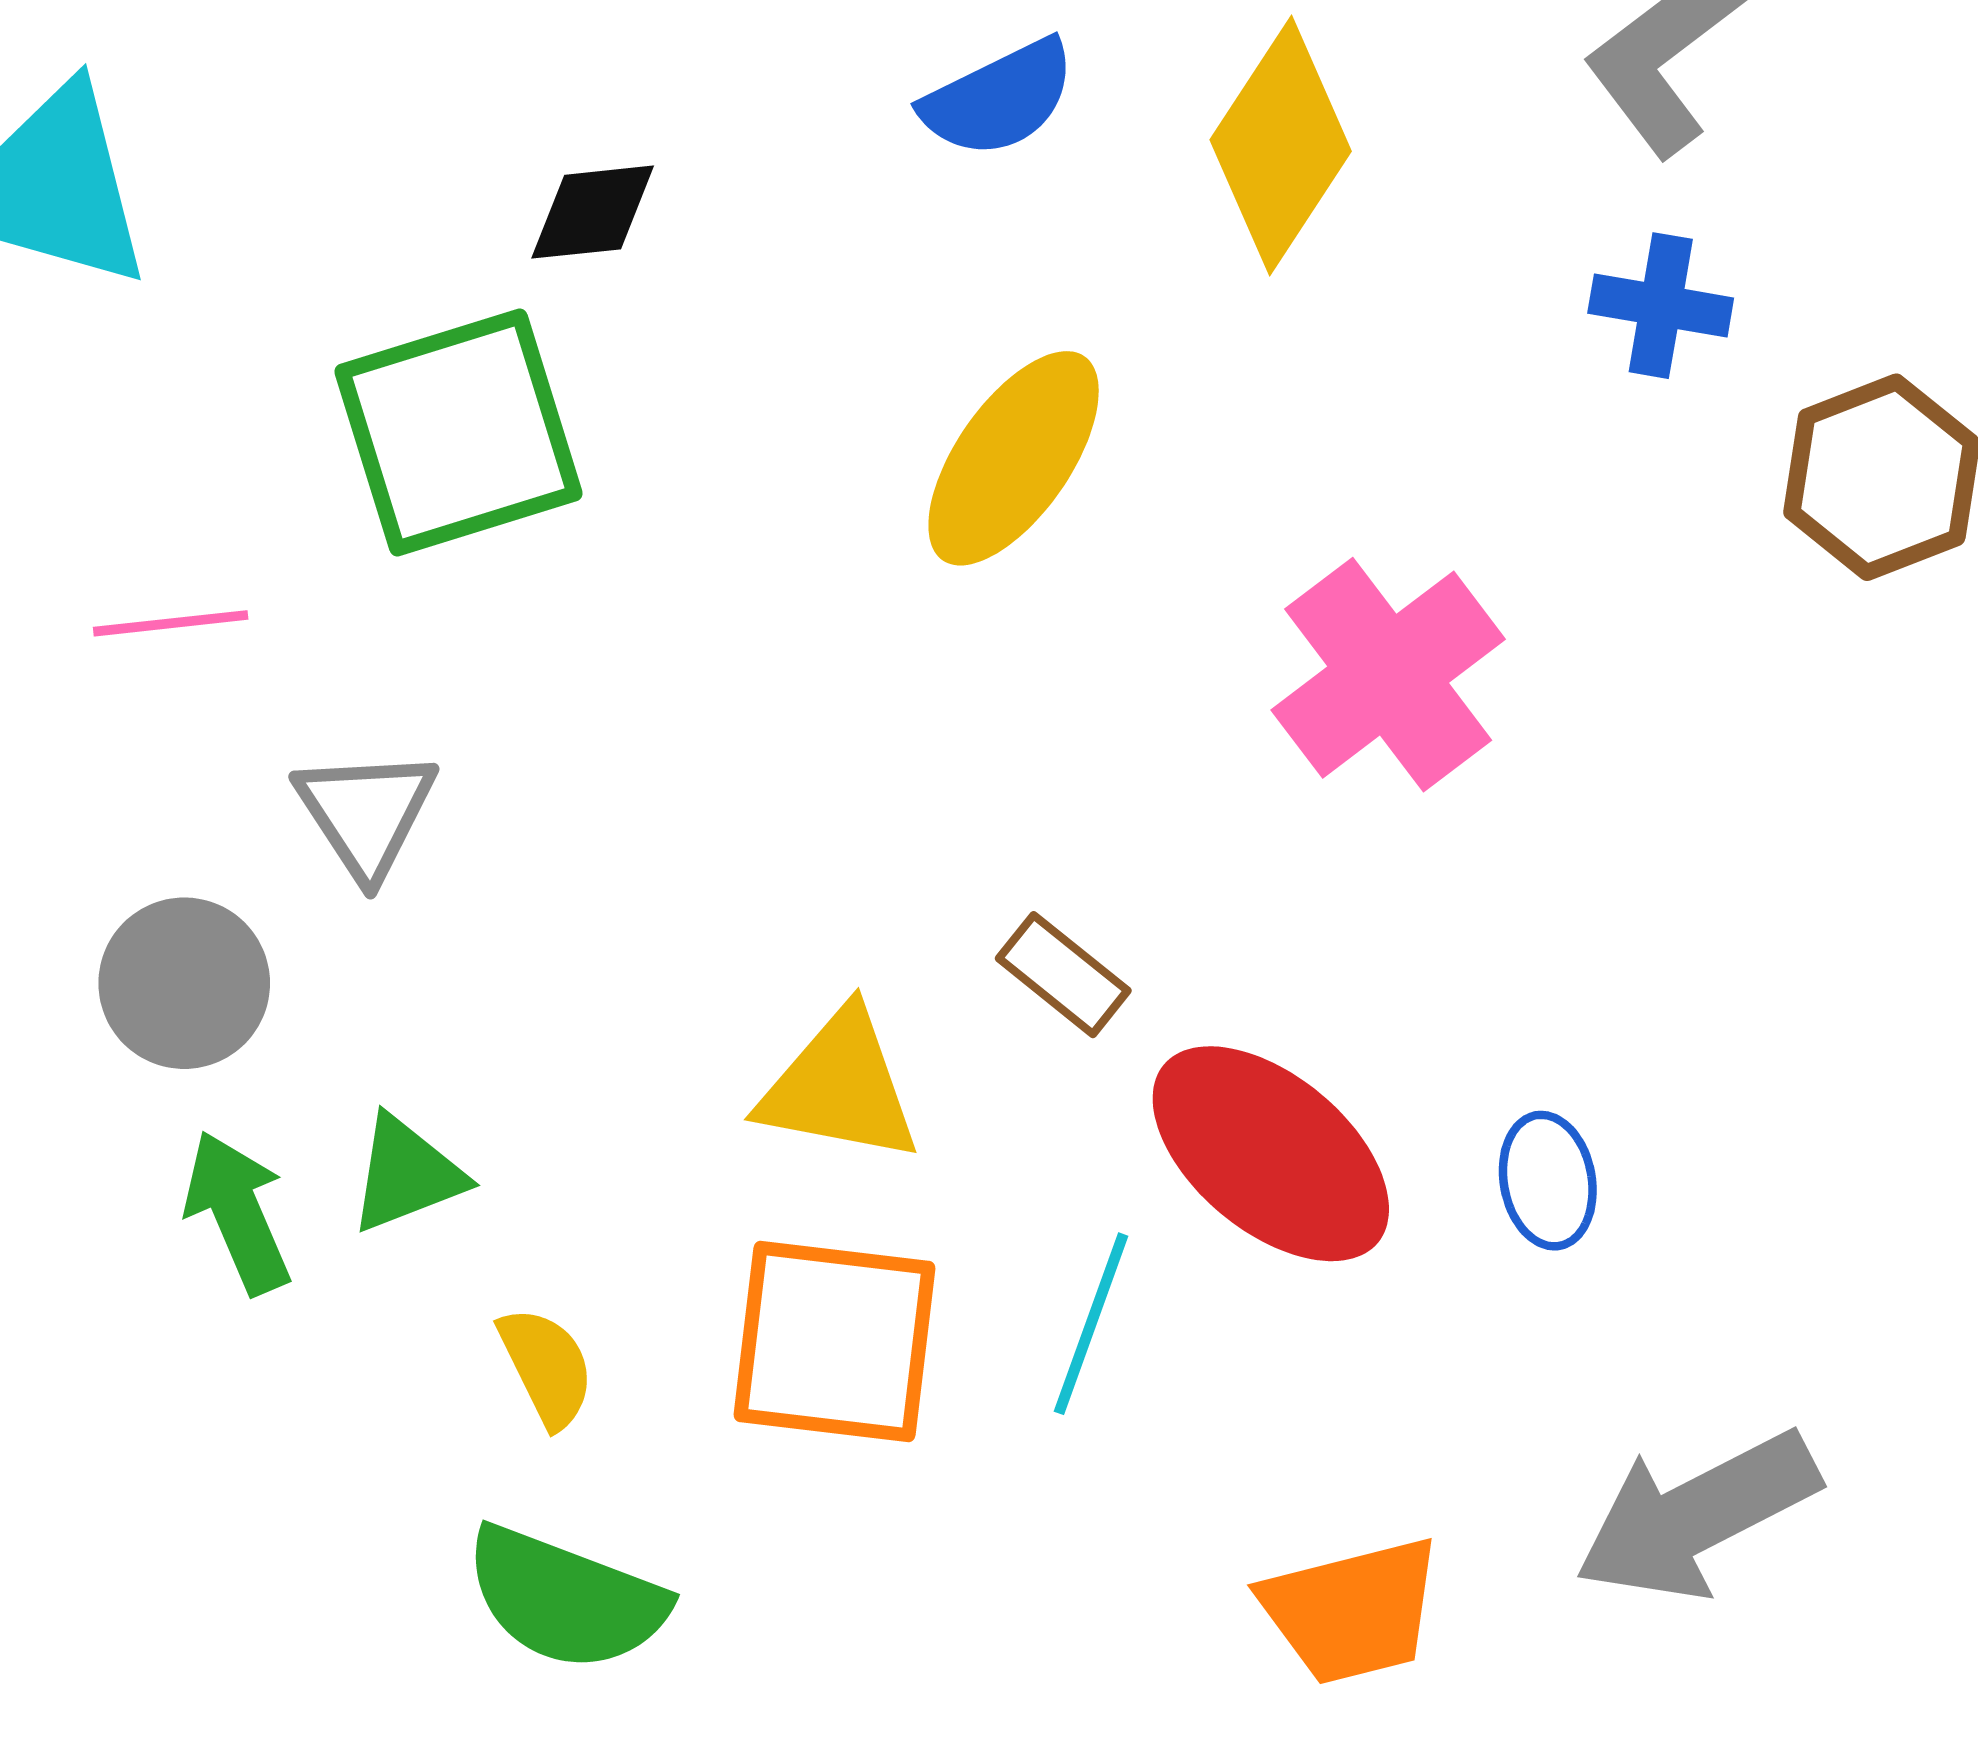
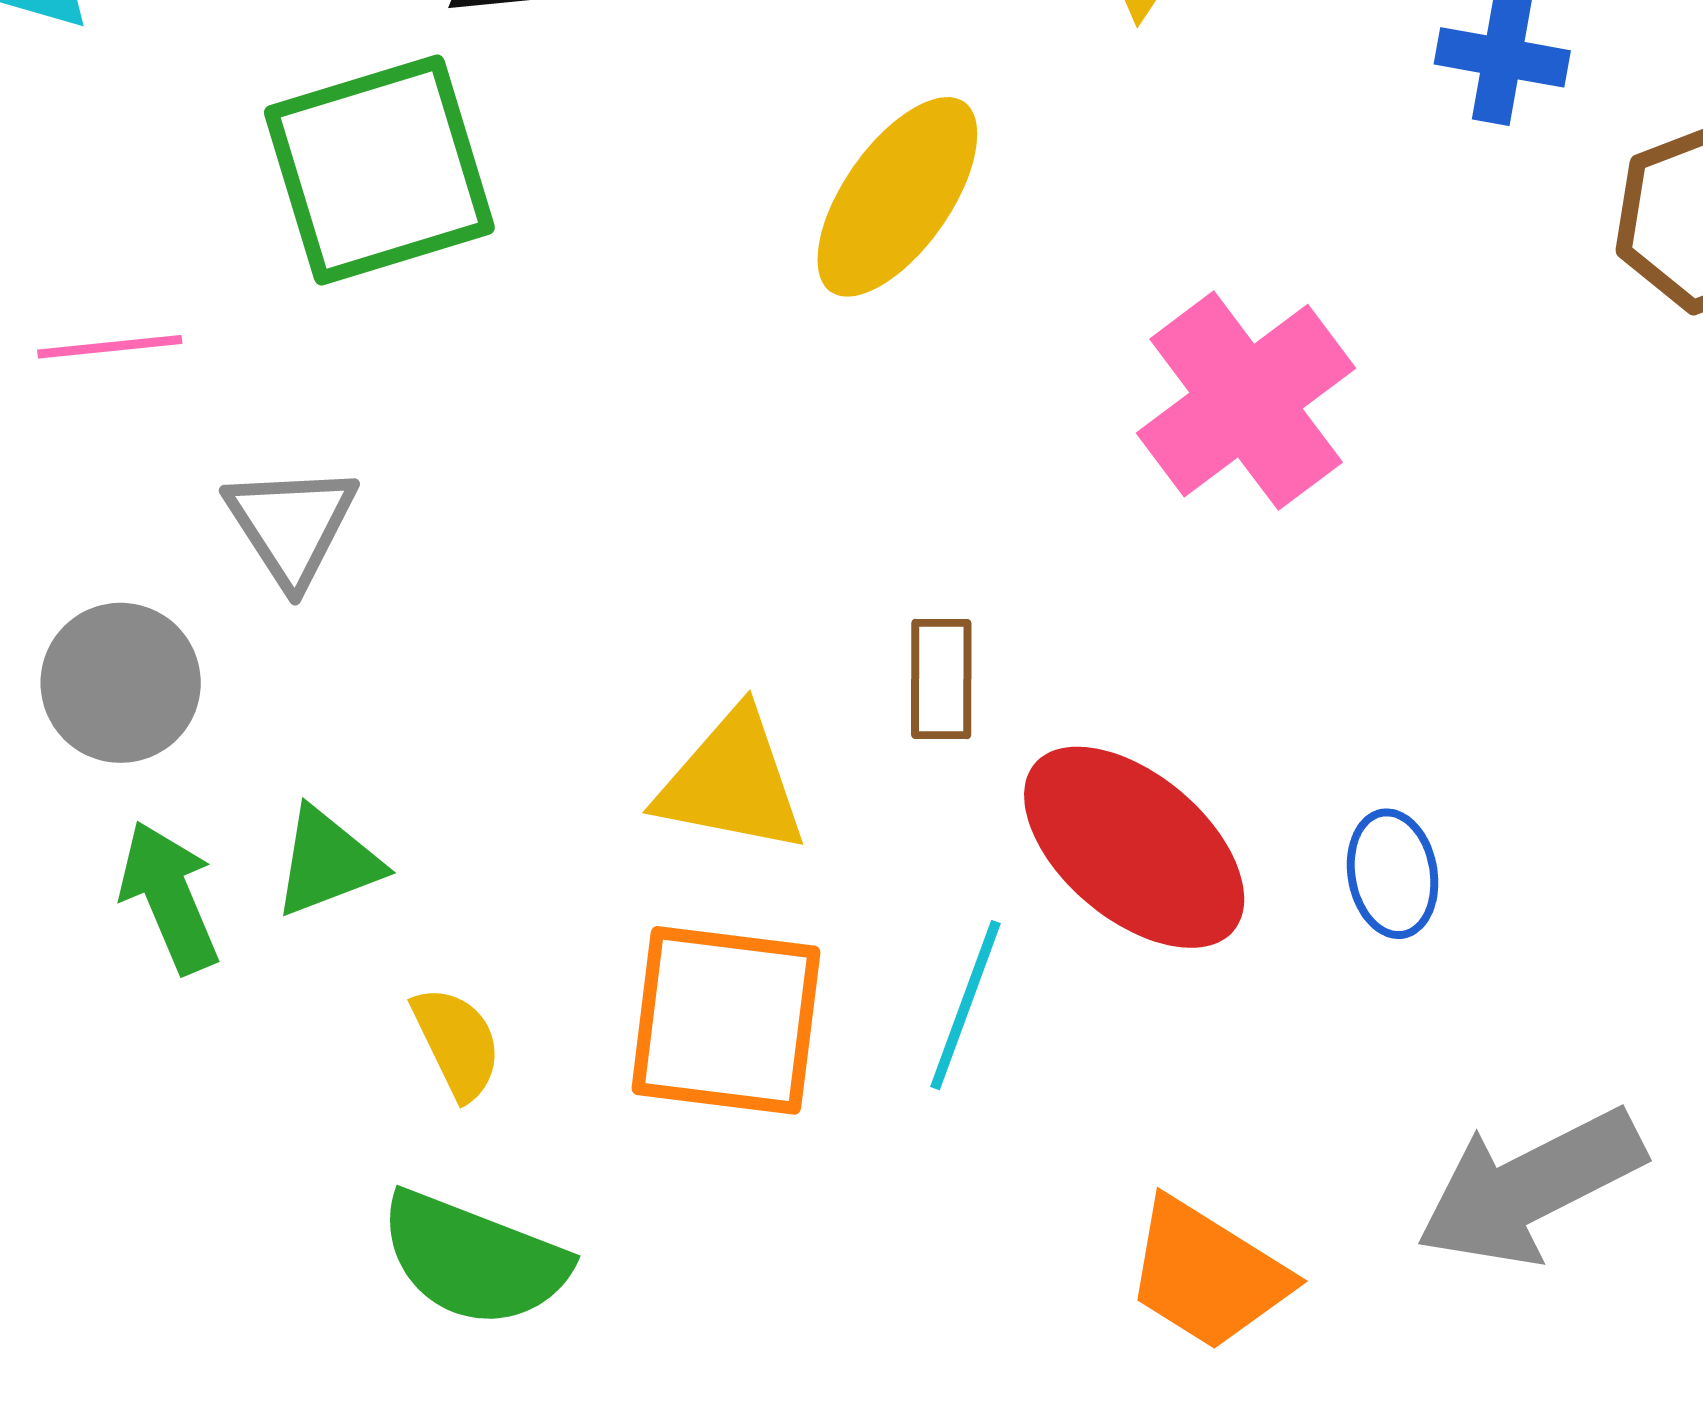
brown rectangle: (1063, 975) -> (941, 679), turned 51
orange trapezoid: (1352, 1611) -> (1207, 1274), turned 46

